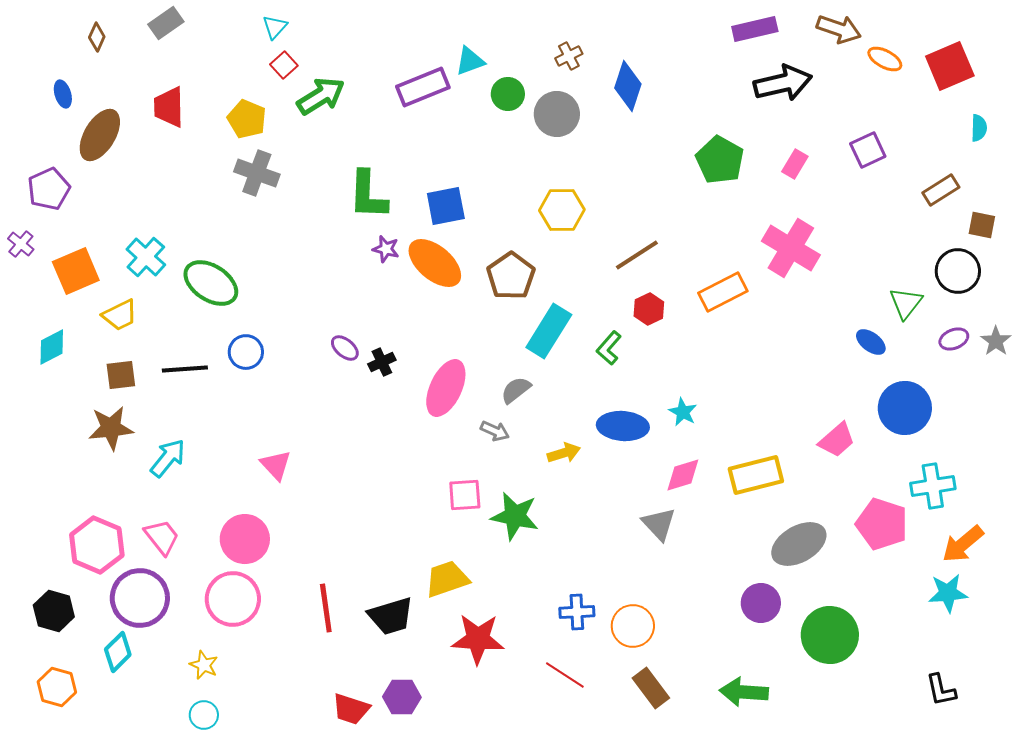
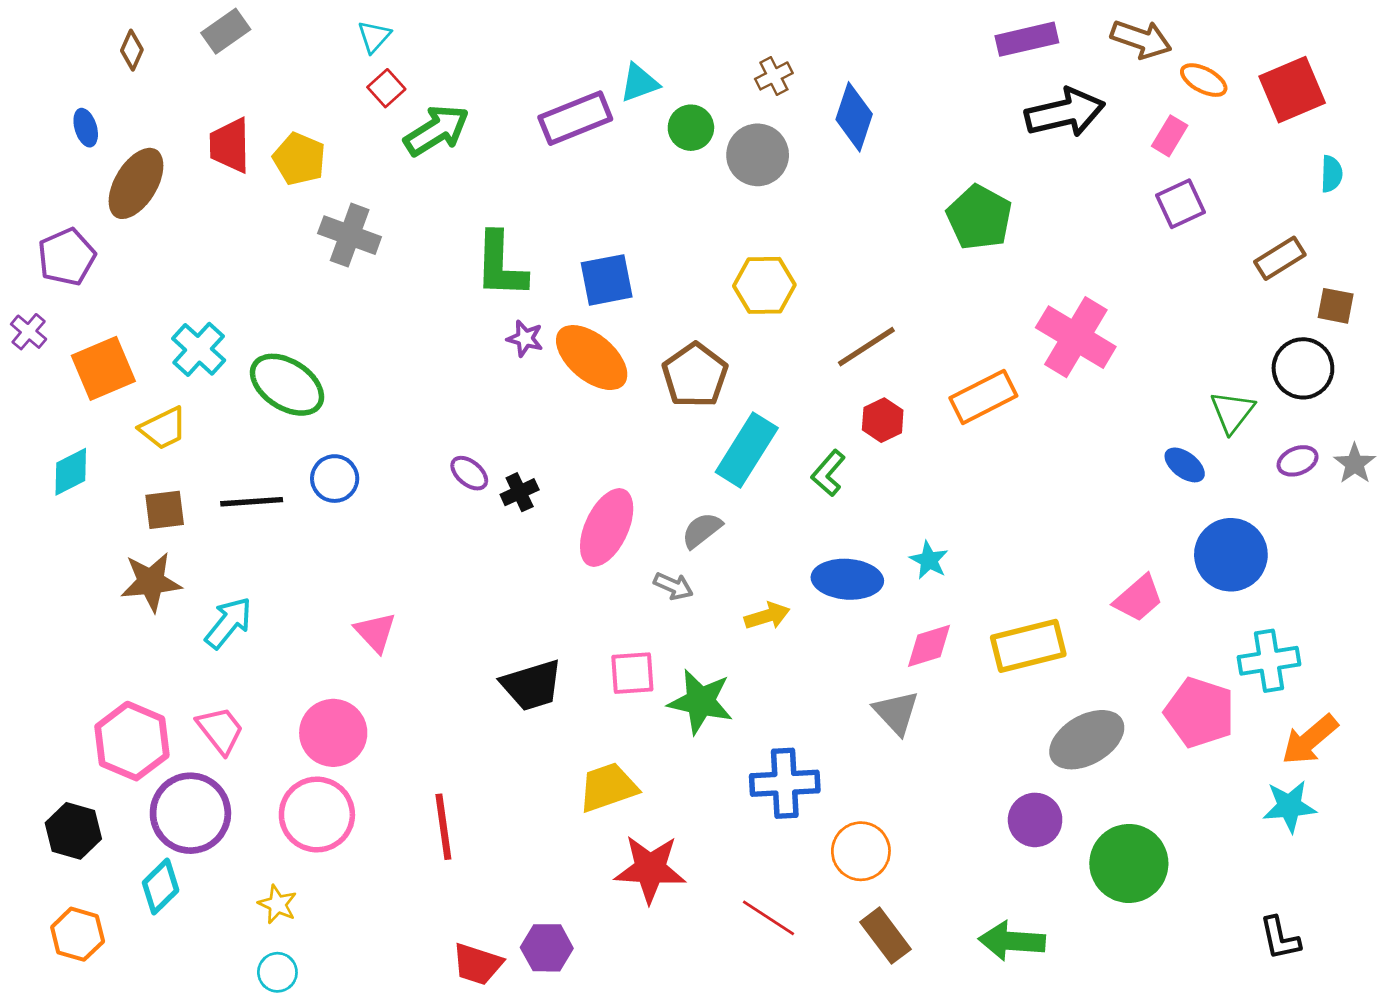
yellow pentagon: (247, 119) -> (299, 159), moved
pink rectangle: (795, 164) -> (1170, 136), moved
blue cross: (577, 612) -> (785, 783), moved, size x1.4
black trapezoid: (391, 616) -> (532, 685), moved

